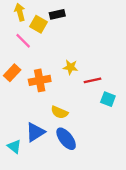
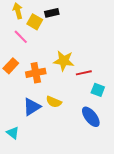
yellow star: (70, 67) -> (64, 61), size x1.5
blue triangle: (35, 132) -> (32, 107), moved
blue ellipse: (66, 139) -> (91, 117), moved

